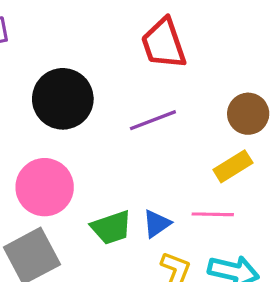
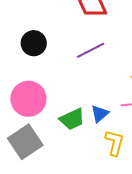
black circle: (63, 99) -> (34, 43), size x0.7

